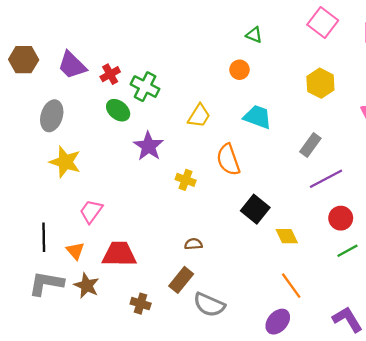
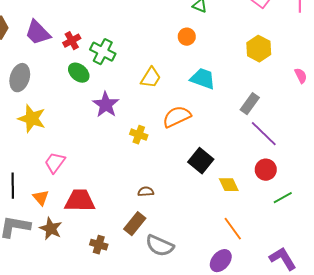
orange semicircle: (228, 160) -> (177, 117), turned 84
purple line: (326, 179) -> (264, 134), turned 72
red circle: (341, 218) -> (266, 170), moved

